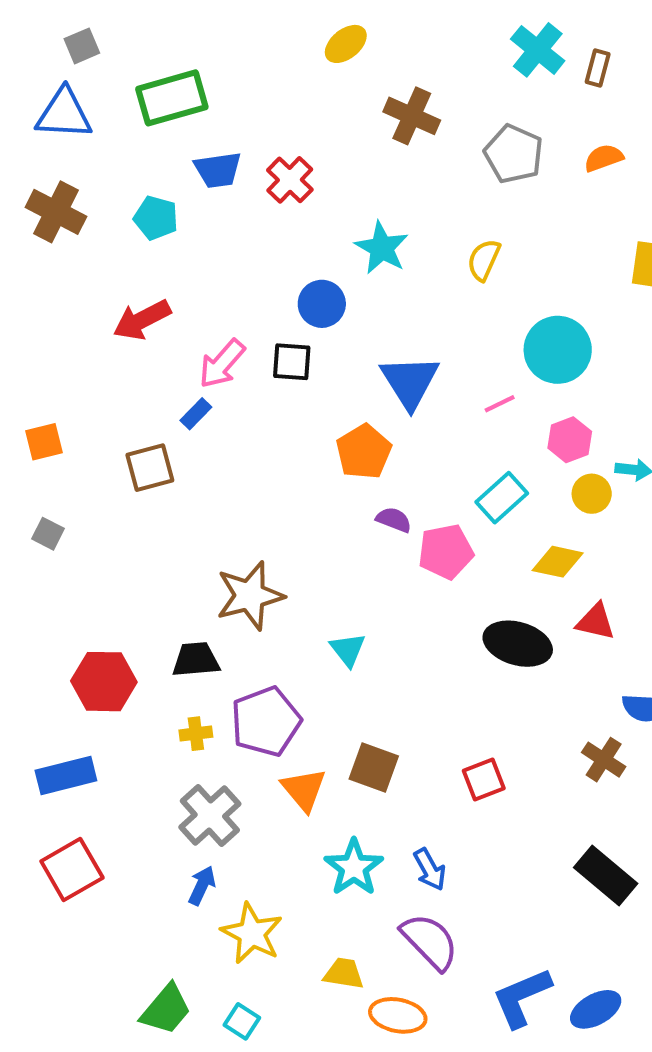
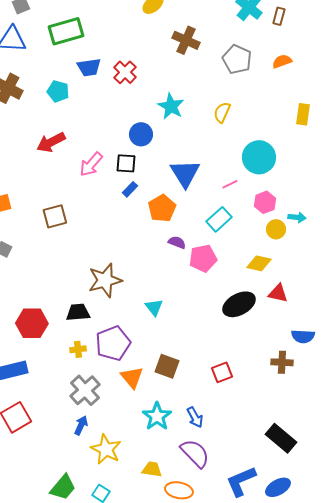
blue rectangle: (196, 414) -> (130, 189), moved
cyan rectangle: (502, 498) -> (219, 219), moved
black ellipse: (518, 644) -> (239, 304), turned -44
brown cross: (604, 760) -> (282, 362), turned -30
black rectangle: (606, 875) -> (281, 438), moved

